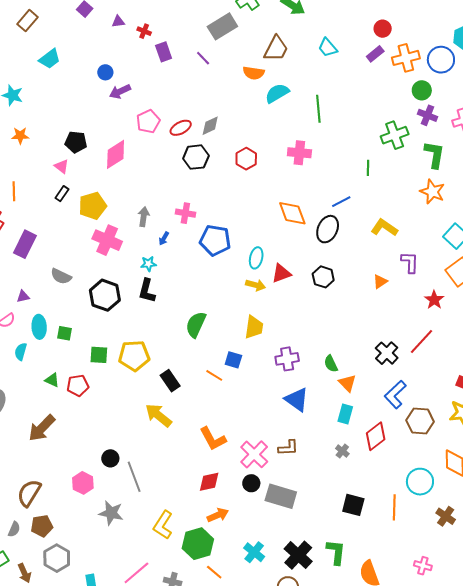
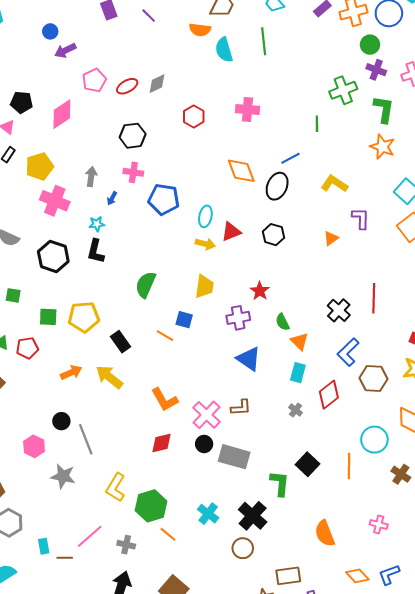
cyan semicircle: (277, 93) -> (224, 50), turned -75
green line: (318, 109) -> (264, 41), moved
black hexagon: (196, 157) -> (133, 136), moved
red star: (434, 300) -> (260, 291), moved
red line: (422, 342) -> (374, 298), turned -40
black square: (353, 505) -> (307, 464), turned 30
orange arrow: (218, 515) -> (71, 372), moved
green L-shape: (336, 552) -> (280, 483), moved

